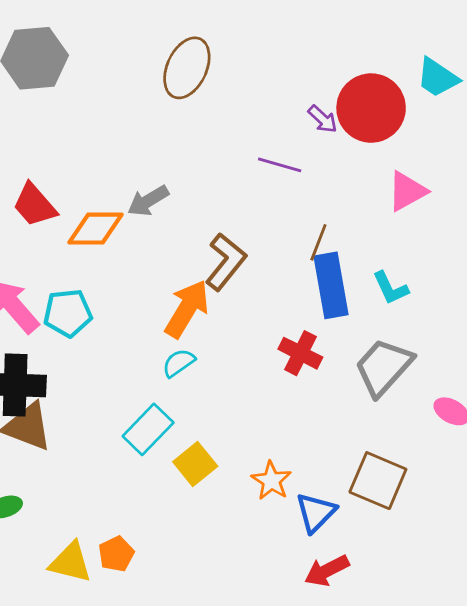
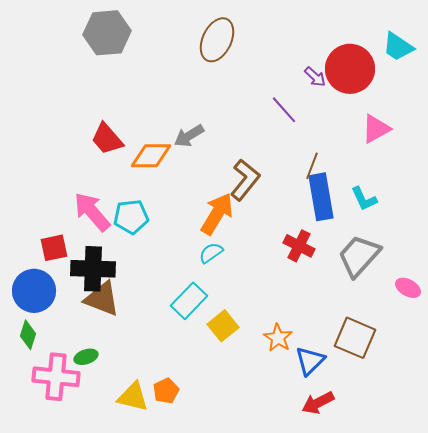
purple line: (280, 165) -> (284, 110), turned 32

